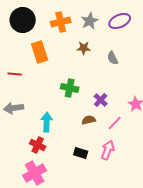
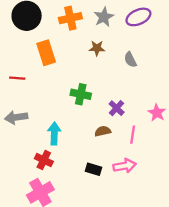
pink line: (115, 123) -> (133, 135), turned -35
pink arrow: (108, 150) -> (125, 166), turned 60

